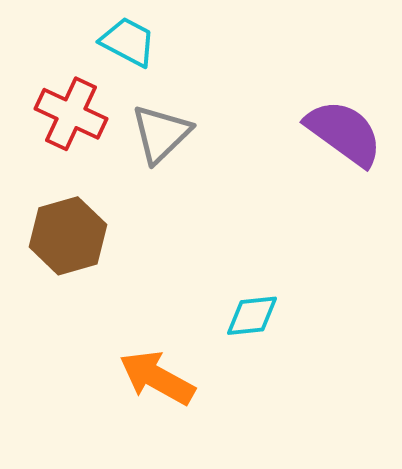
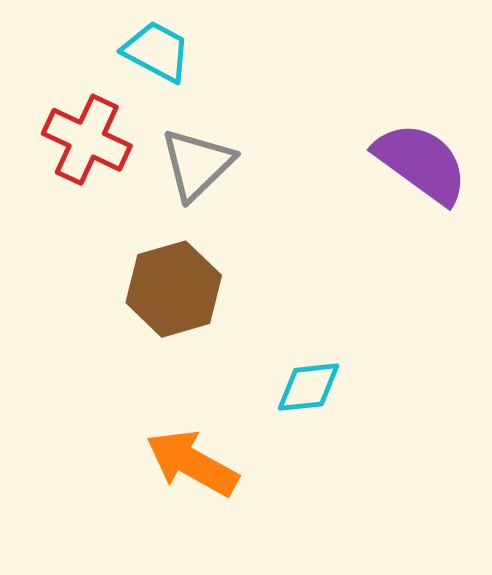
brown hexagon: (68, 236) -> (174, 289), moved

